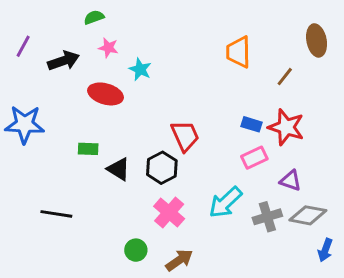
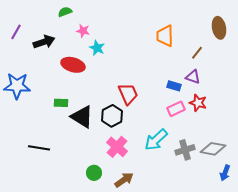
pink star: (108, 48) -> (83, 31), moved
red star: (286, 127) -> (198, 103), moved, size x0.7
black triangle: (119, 169) -> (82, 117), size x1.4
purple triangle: (291, 181) -> (193, 77), moved

